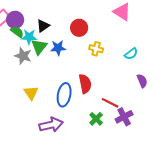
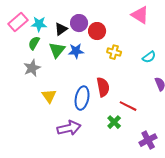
purple circle: (15, 20) -> (79, 23), moved
green semicircle: (17, 32) -> (34, 43), moved, turned -96
cyan star: (29, 37) -> (39, 24), moved
gray star: (23, 56) -> (32, 68), moved, turned 30
purple cross: (124, 117) -> (148, 140), moved

